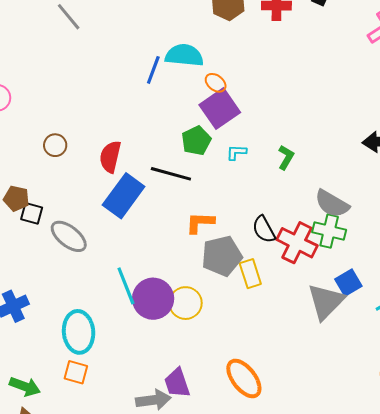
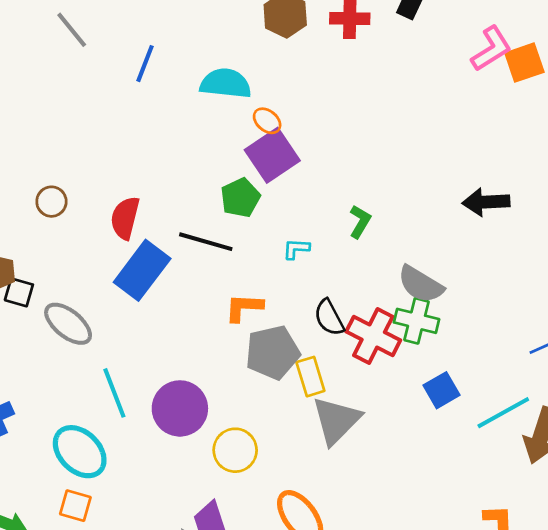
blue line: (153, 70) -> (145, 64), moved
cyan L-shape: (236, 152) -> (296, 249), moved
cyan line: (126, 286) -> (114, 393), moved
gray triangle: (326, 302) -> (336, 420), moved
yellow circle: (186, 303) -> (235, 450), moved
cyan ellipse: (79, 332) -> (80, 452), turned -42

